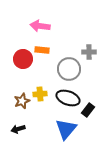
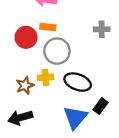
gray circle: (69, 69) -> (57, 51), moved
black rectangle: (88, 110) -> (101, 106), moved
black arrow: (18, 129) -> (20, 118), size x1.5

